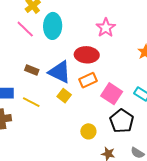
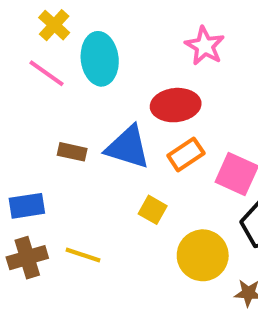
yellow square: (64, 96) -> (153, 210), moved
yellow line: (31, 102) -> (83, 255), moved
yellow circle: (88, 131) -> (203, 255), size x1.6

